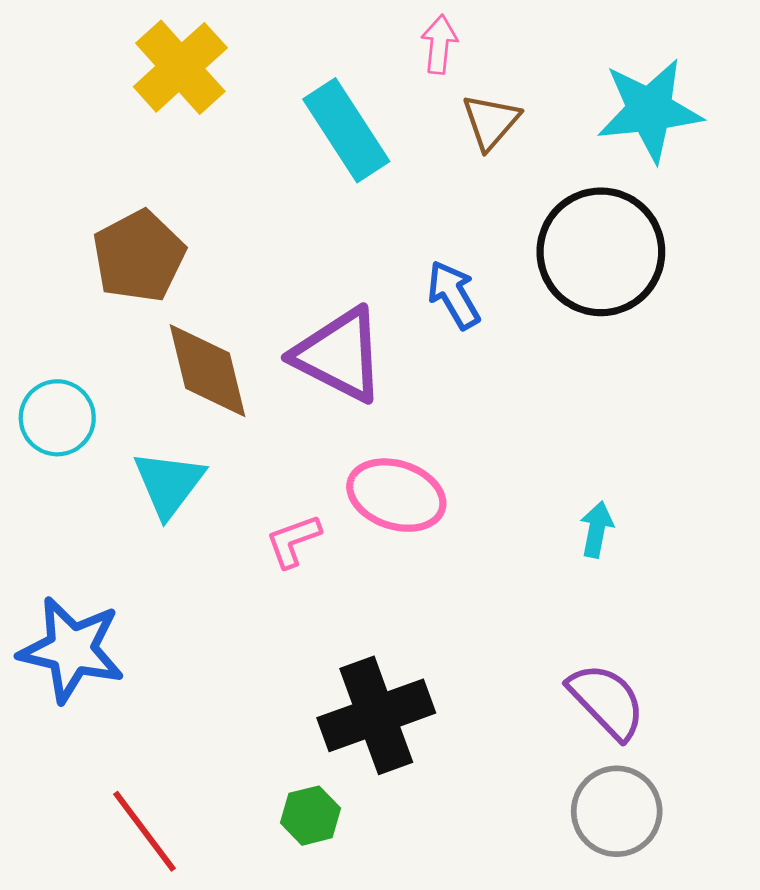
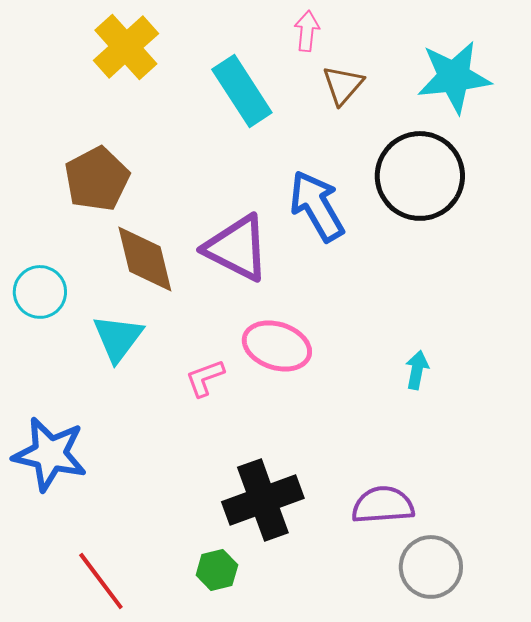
blue arrow: (454, 295) -> (317, 206), size x1.5
purple semicircle: (607, 701) -> (383, 505), moved, turned -50

